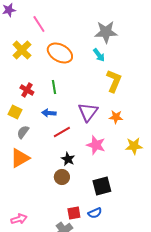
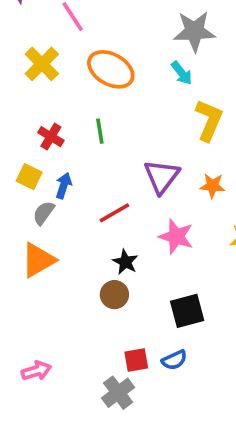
blue arrow: (49, 113) -> (64, 186), moved, turned 104

